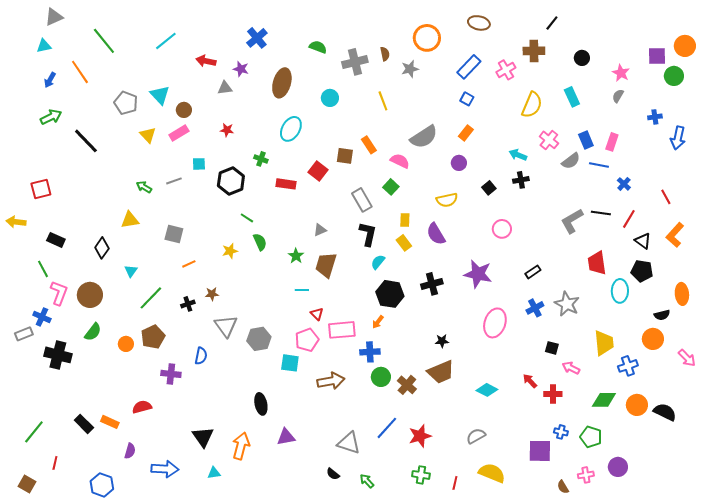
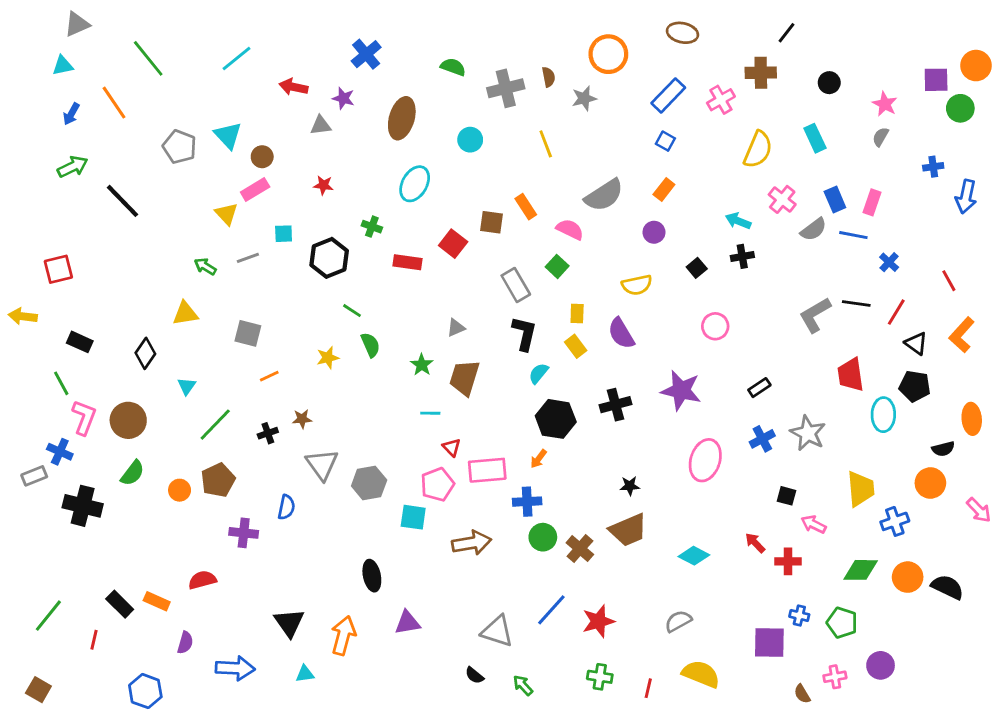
yellow triangle: (148, 135) -> (227, 214), moved
red line: (55, 463) -> (94, 640), moved

